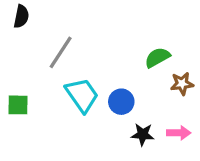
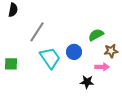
blue circle: (121, 102) -> (74, 52), moved
pink arrow: (179, 133) -> (102, 67), moved

